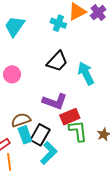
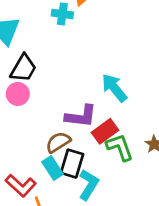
black trapezoid: (57, 61) -> (23, 68), moved
cyan arrow: (86, 73) -> (114, 88), moved
brown semicircle: (21, 120) -> (58, 142), moved

